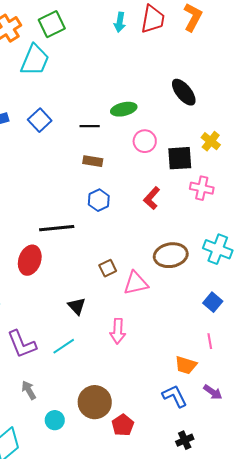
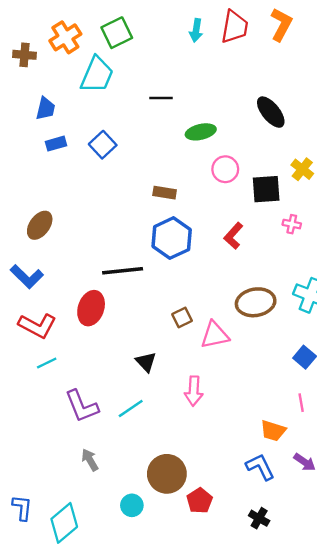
black line: (90, 126) -> (161, 98), moved
pink cross: (202, 188) -> (292, 224), size x0.7
blue hexagon: (99, 200) -> (172, 238), size x1.6
cyan circle: (55, 420) -> (132, 505), moved
black cross: (185, 440) -> (259, 518), moved, turned -36

